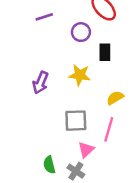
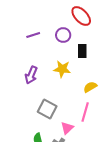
purple line: (44, 17) -> (33, 35), moved
gray square: (76, 121) -> (47, 109), moved, turned 30

